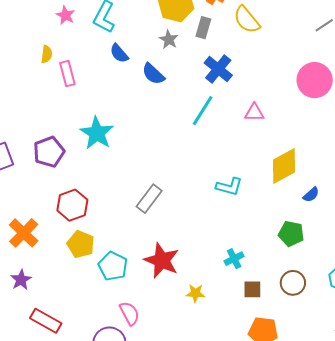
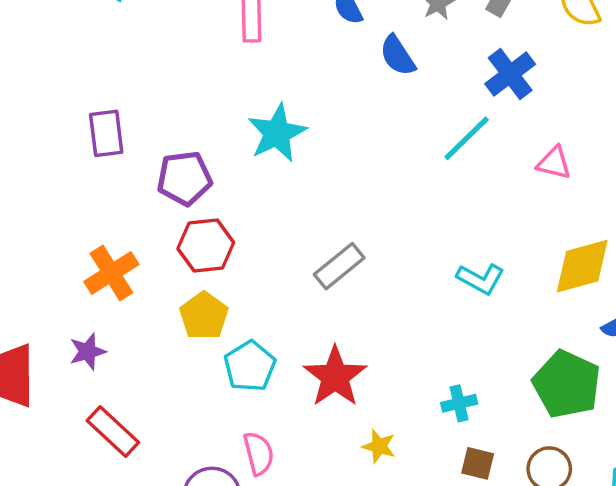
purple pentagon: (49, 152) -> (184, 178), moved
green pentagon: (291, 234) -> (567, 384), size x1.5

